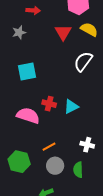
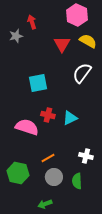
red arrow: (33, 10) -> (32, 22), turned -112
gray star: (19, 32) -> (16, 36), moved
cyan square: (27, 72) -> (38, 83), moved

